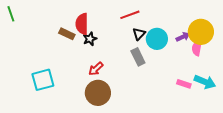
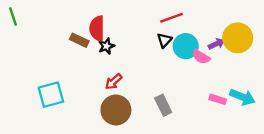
red line: (130, 15) -> (171, 18), moved
pink semicircle: (197, 48) -> (201, 57), moved, turned -70
gray rectangle: (138, 57) -> (163, 105), moved

